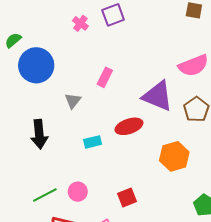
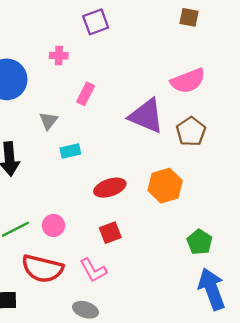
pink cross: (80, 23) -> (59, 56), moved, turned -35
red ellipse: (129, 126) -> (110, 188), moved
cyan rectangle: (93, 142) -> (70, 151), moved

